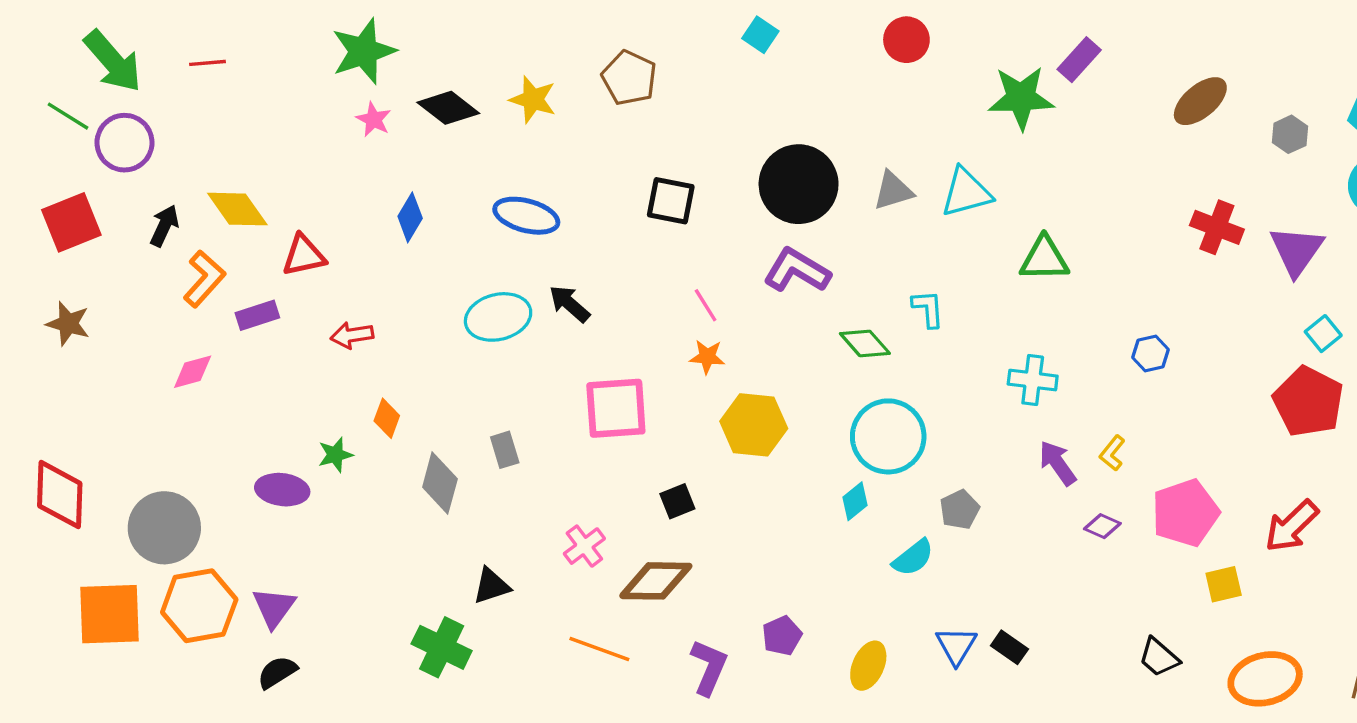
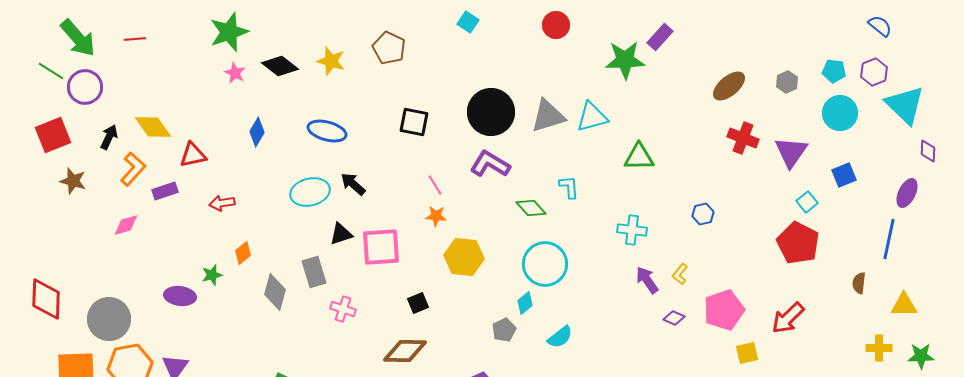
brown ellipse: (1200, 101) -> (729, 86), moved
gray triangle: (893, 191) -> (548, 116), size x1.4
brown star: (68, 324) -> (73, 181), moved
orange diamond: (387, 418) -> (243, 253), turned 30
gray rectangle: (505, 450) -> (314, 272), size x1.4
gray pentagon: (960, 510) -> (504, 330), moved
pink cross: (584, 546) -> (343, 309), moved, turned -35
black triangle: (491, 586) -> (341, 234), moved

